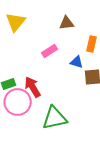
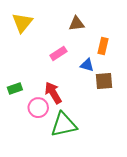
red arrow: (33, 87) -> (53, 93), moved
pink circle: (18, 102) -> (38, 108), moved, size x0.7

